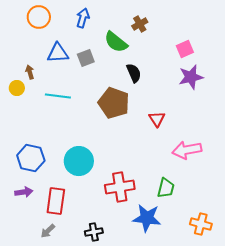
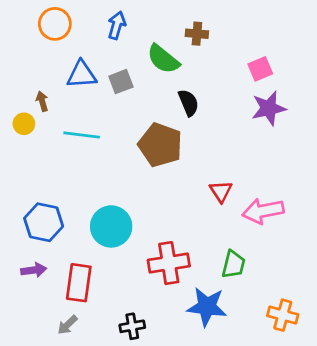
brown cross: (140, 24) -> (197, 34), turned 35
red triangle: (157, 119) -> (221, 191), moved

